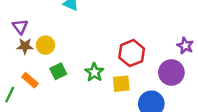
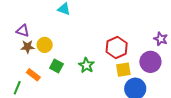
purple triangle: (20, 27) -> (23, 31), turned -32
green square: (58, 71) -> (56, 66), turned -32
yellow square: (121, 84) -> (123, 70), moved

